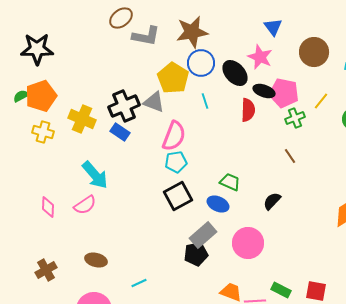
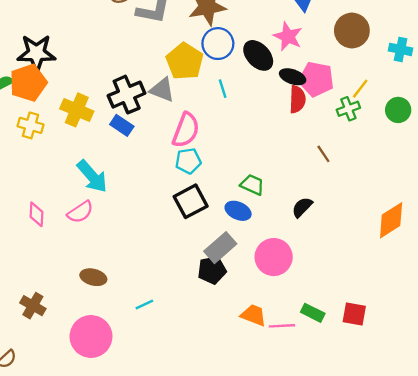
black star: (37, 49) -> (36, 53), moved
red semicircle: (248, 110) -> (297, 99), moved
green cross: (295, 118) -> (348, 109), moved
brown cross: (46, 270) -> (33, 306), moved, turned -30

